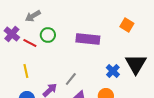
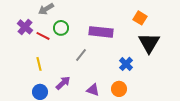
black triangle: (136, 64) -> (149, 43), moved
gray line: (71, 79) -> (81, 55), moved

